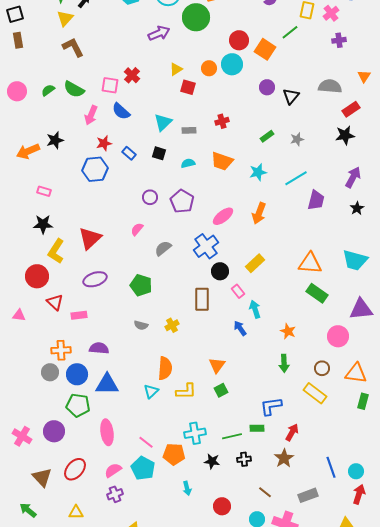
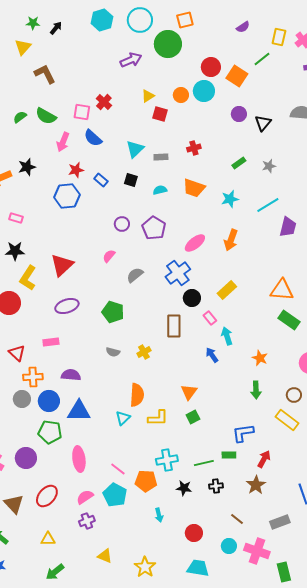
yellow triangle: (65, 18) -> (23, 47), moved
red triangle: (55, 302) -> (17, 353), moved

